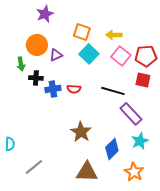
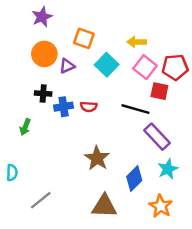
purple star: (45, 14) -> (42, 17), moved
orange square: (82, 32) -> (84, 38), moved
green arrow: (21, 64) -> (25, 127), moved, turned 32
red square: (143, 80) -> (159, 91), moved

